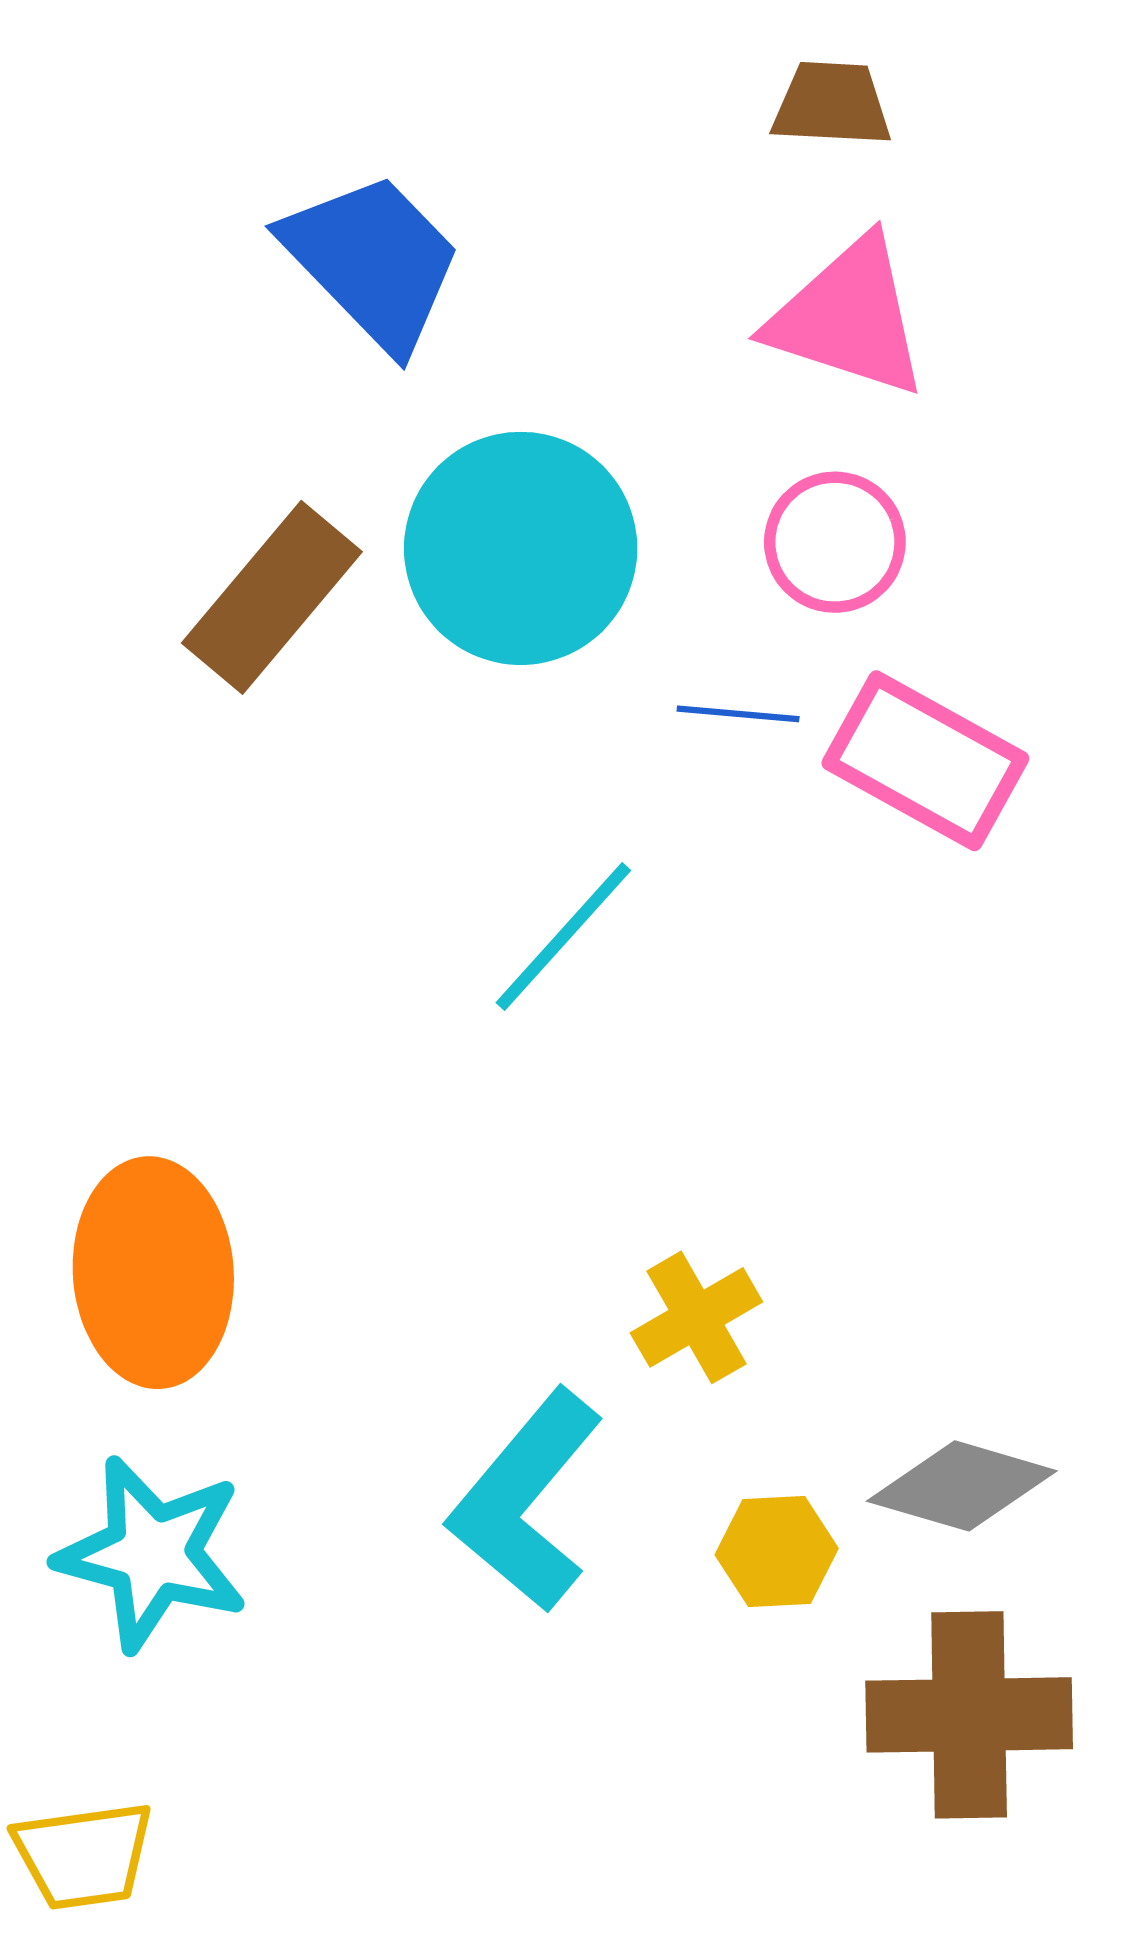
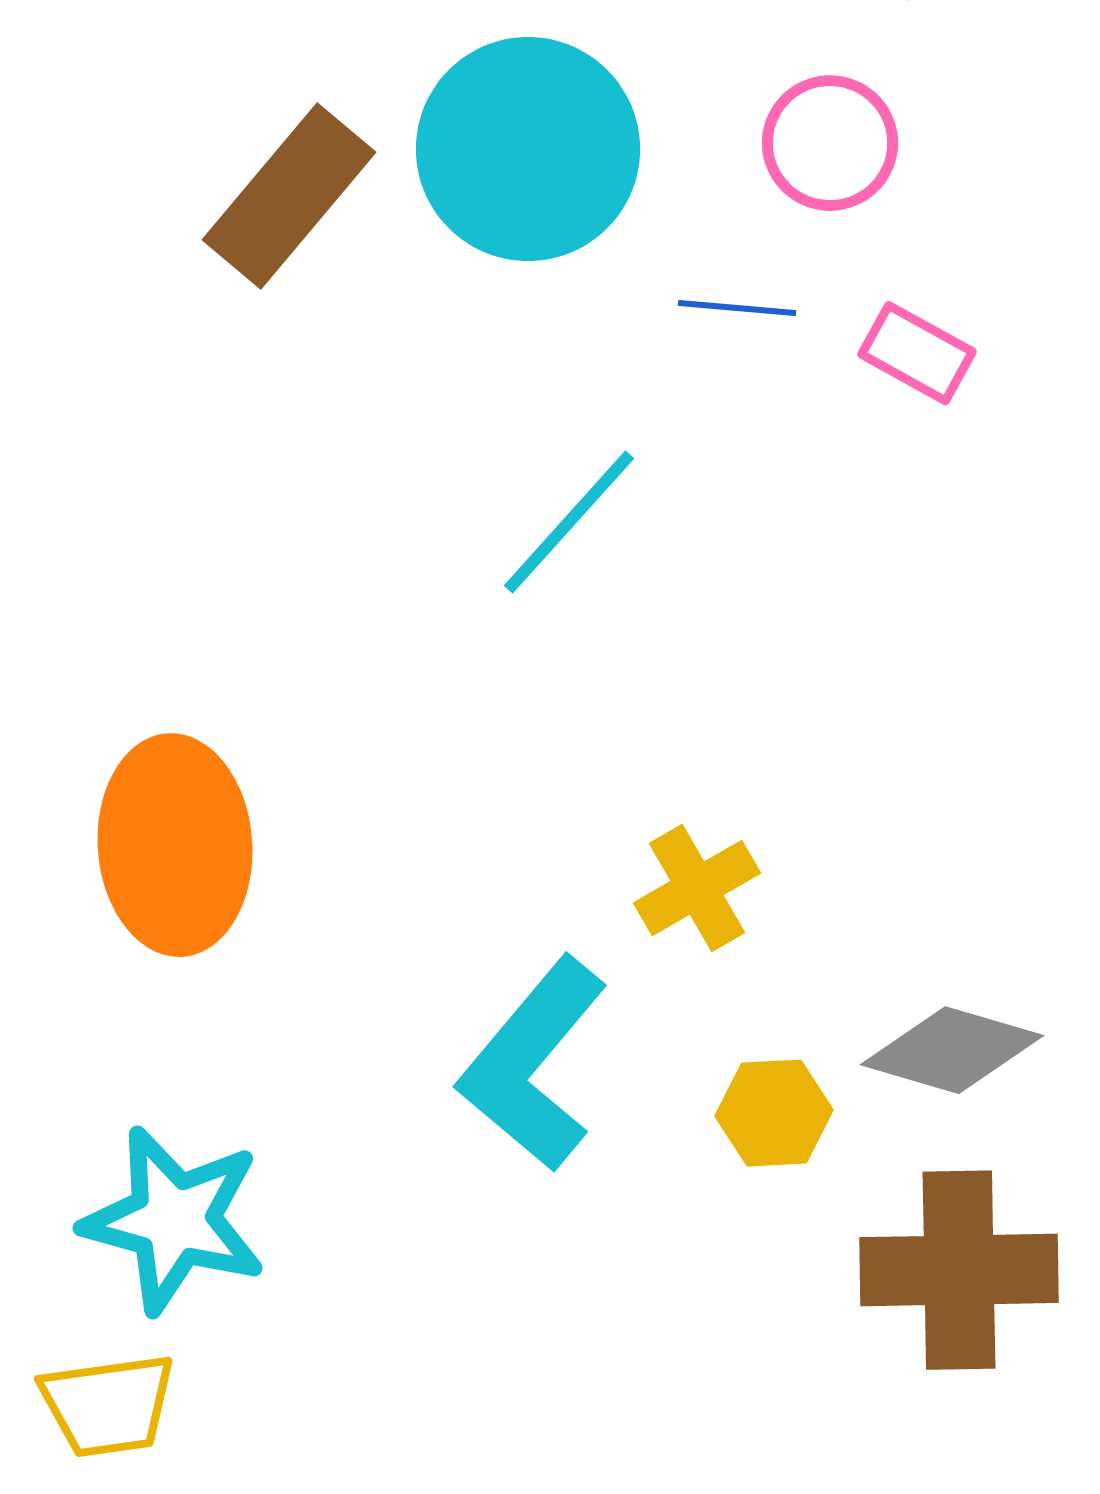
pink rectangle: (925, 761) -> (917, 353), size x0.6
cyan star: (152, 1554) -> (174, 1220), moved

